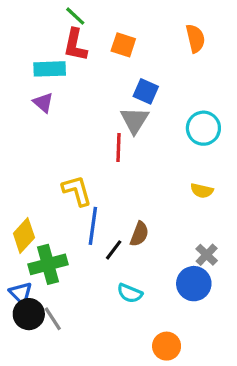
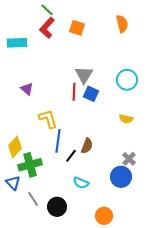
red L-shape: (75, 45) -> (47, 28), turned 30
cyan rectangle: (50, 69) -> (17, 43), moved
blue square: (146, 91) -> (91, 94), moved
purple triangle: (43, 103) -> (27, 89), moved
black circle: (29, 314) -> (57, 207), moved

